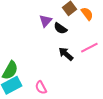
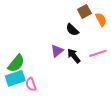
purple triangle: (46, 21) -> (57, 51), moved
pink semicircle: (41, 87) -> (31, 84), moved

